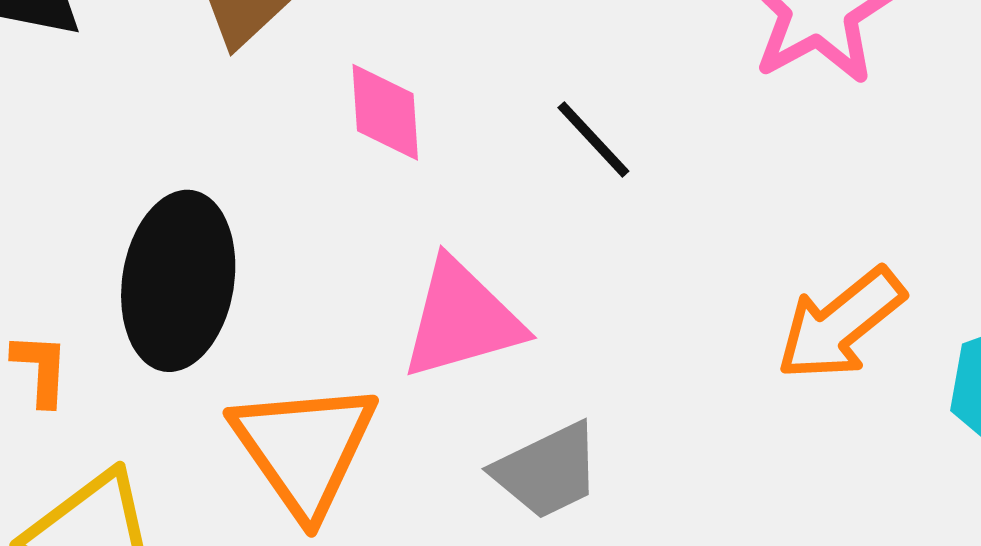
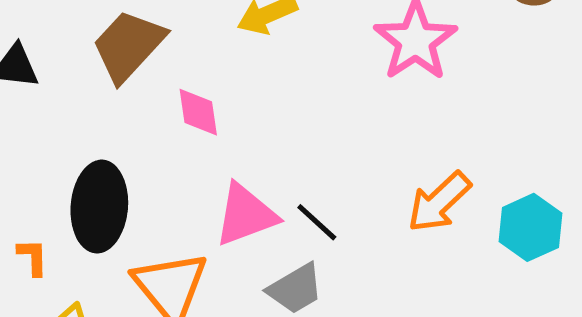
black line: (593, 139) -> (317, 222), moved

